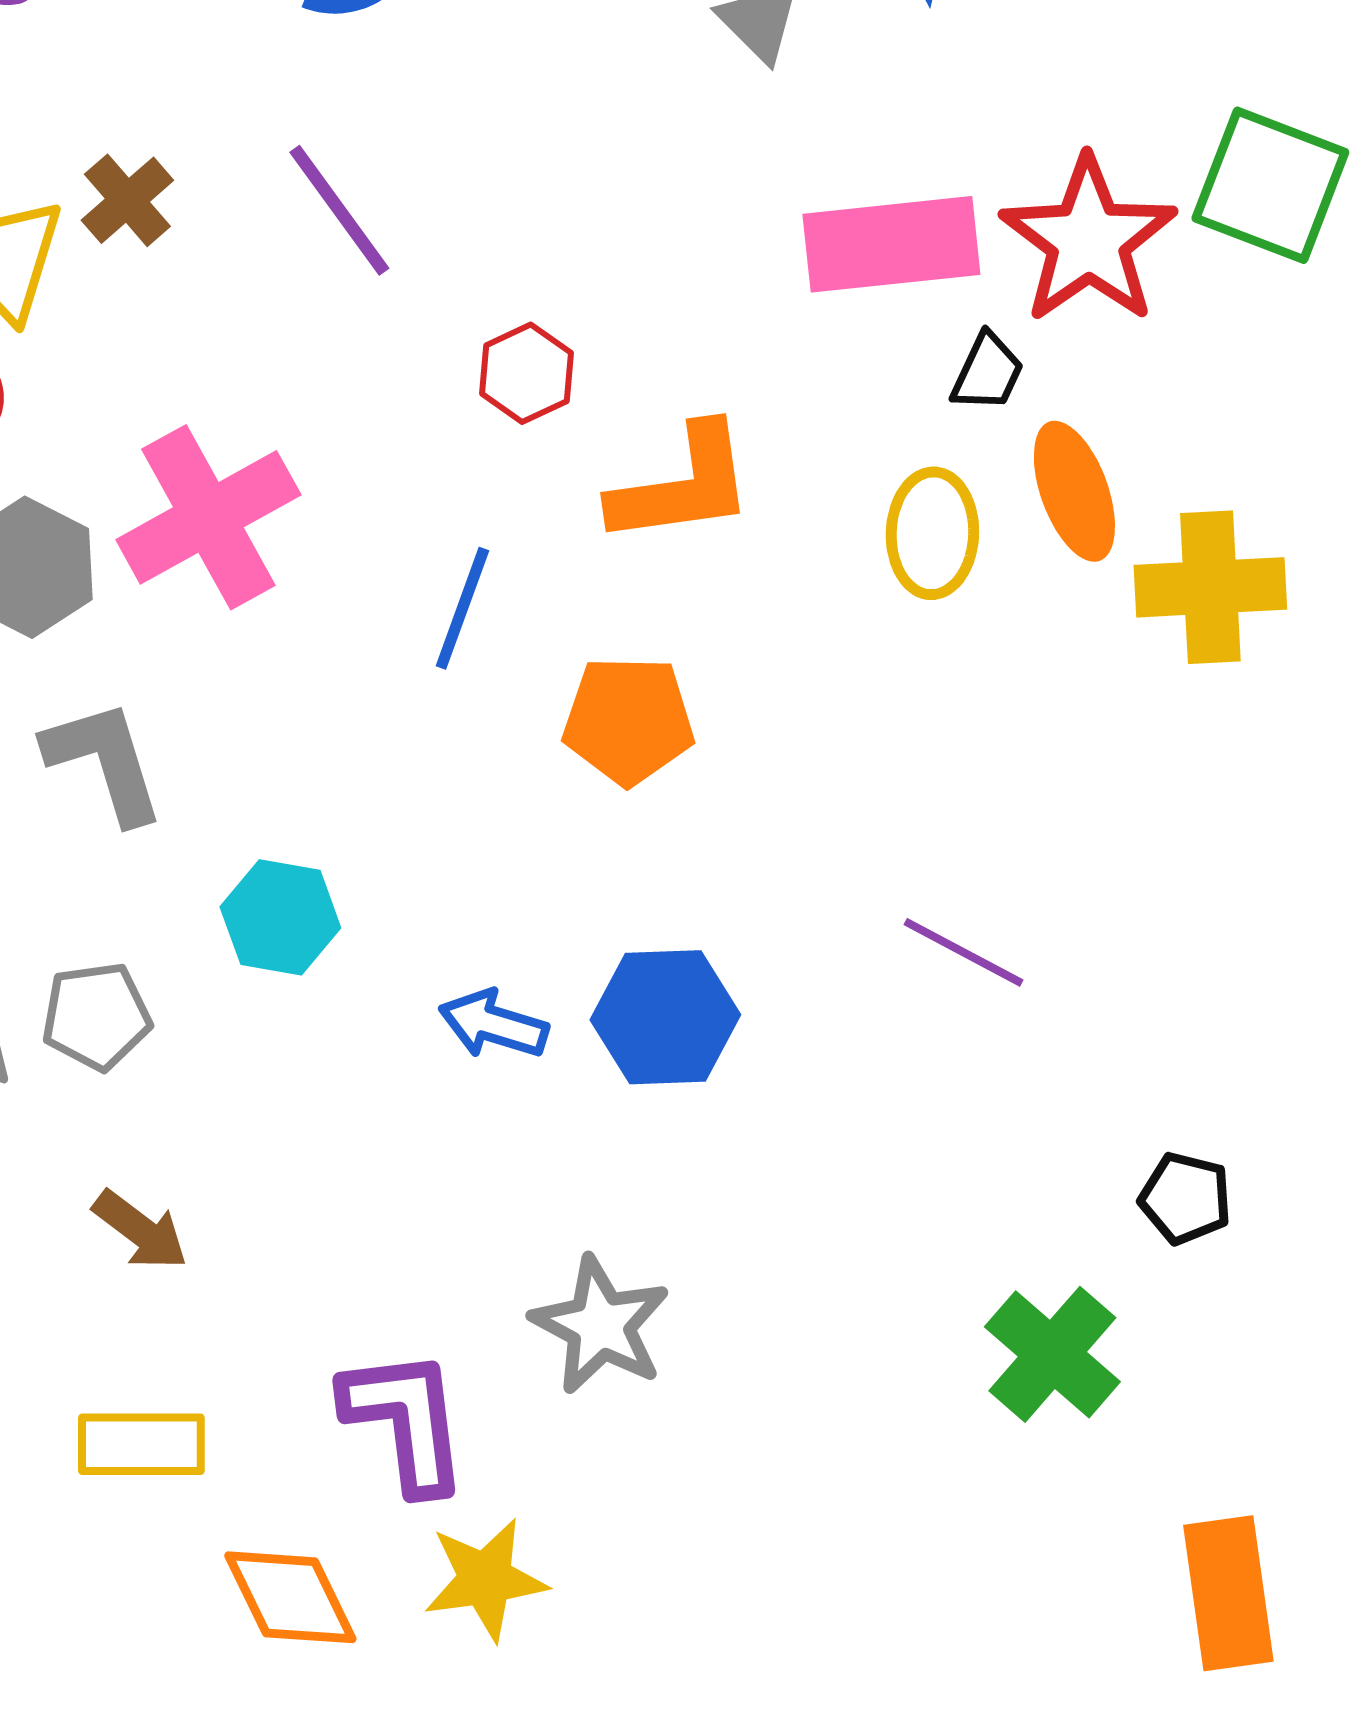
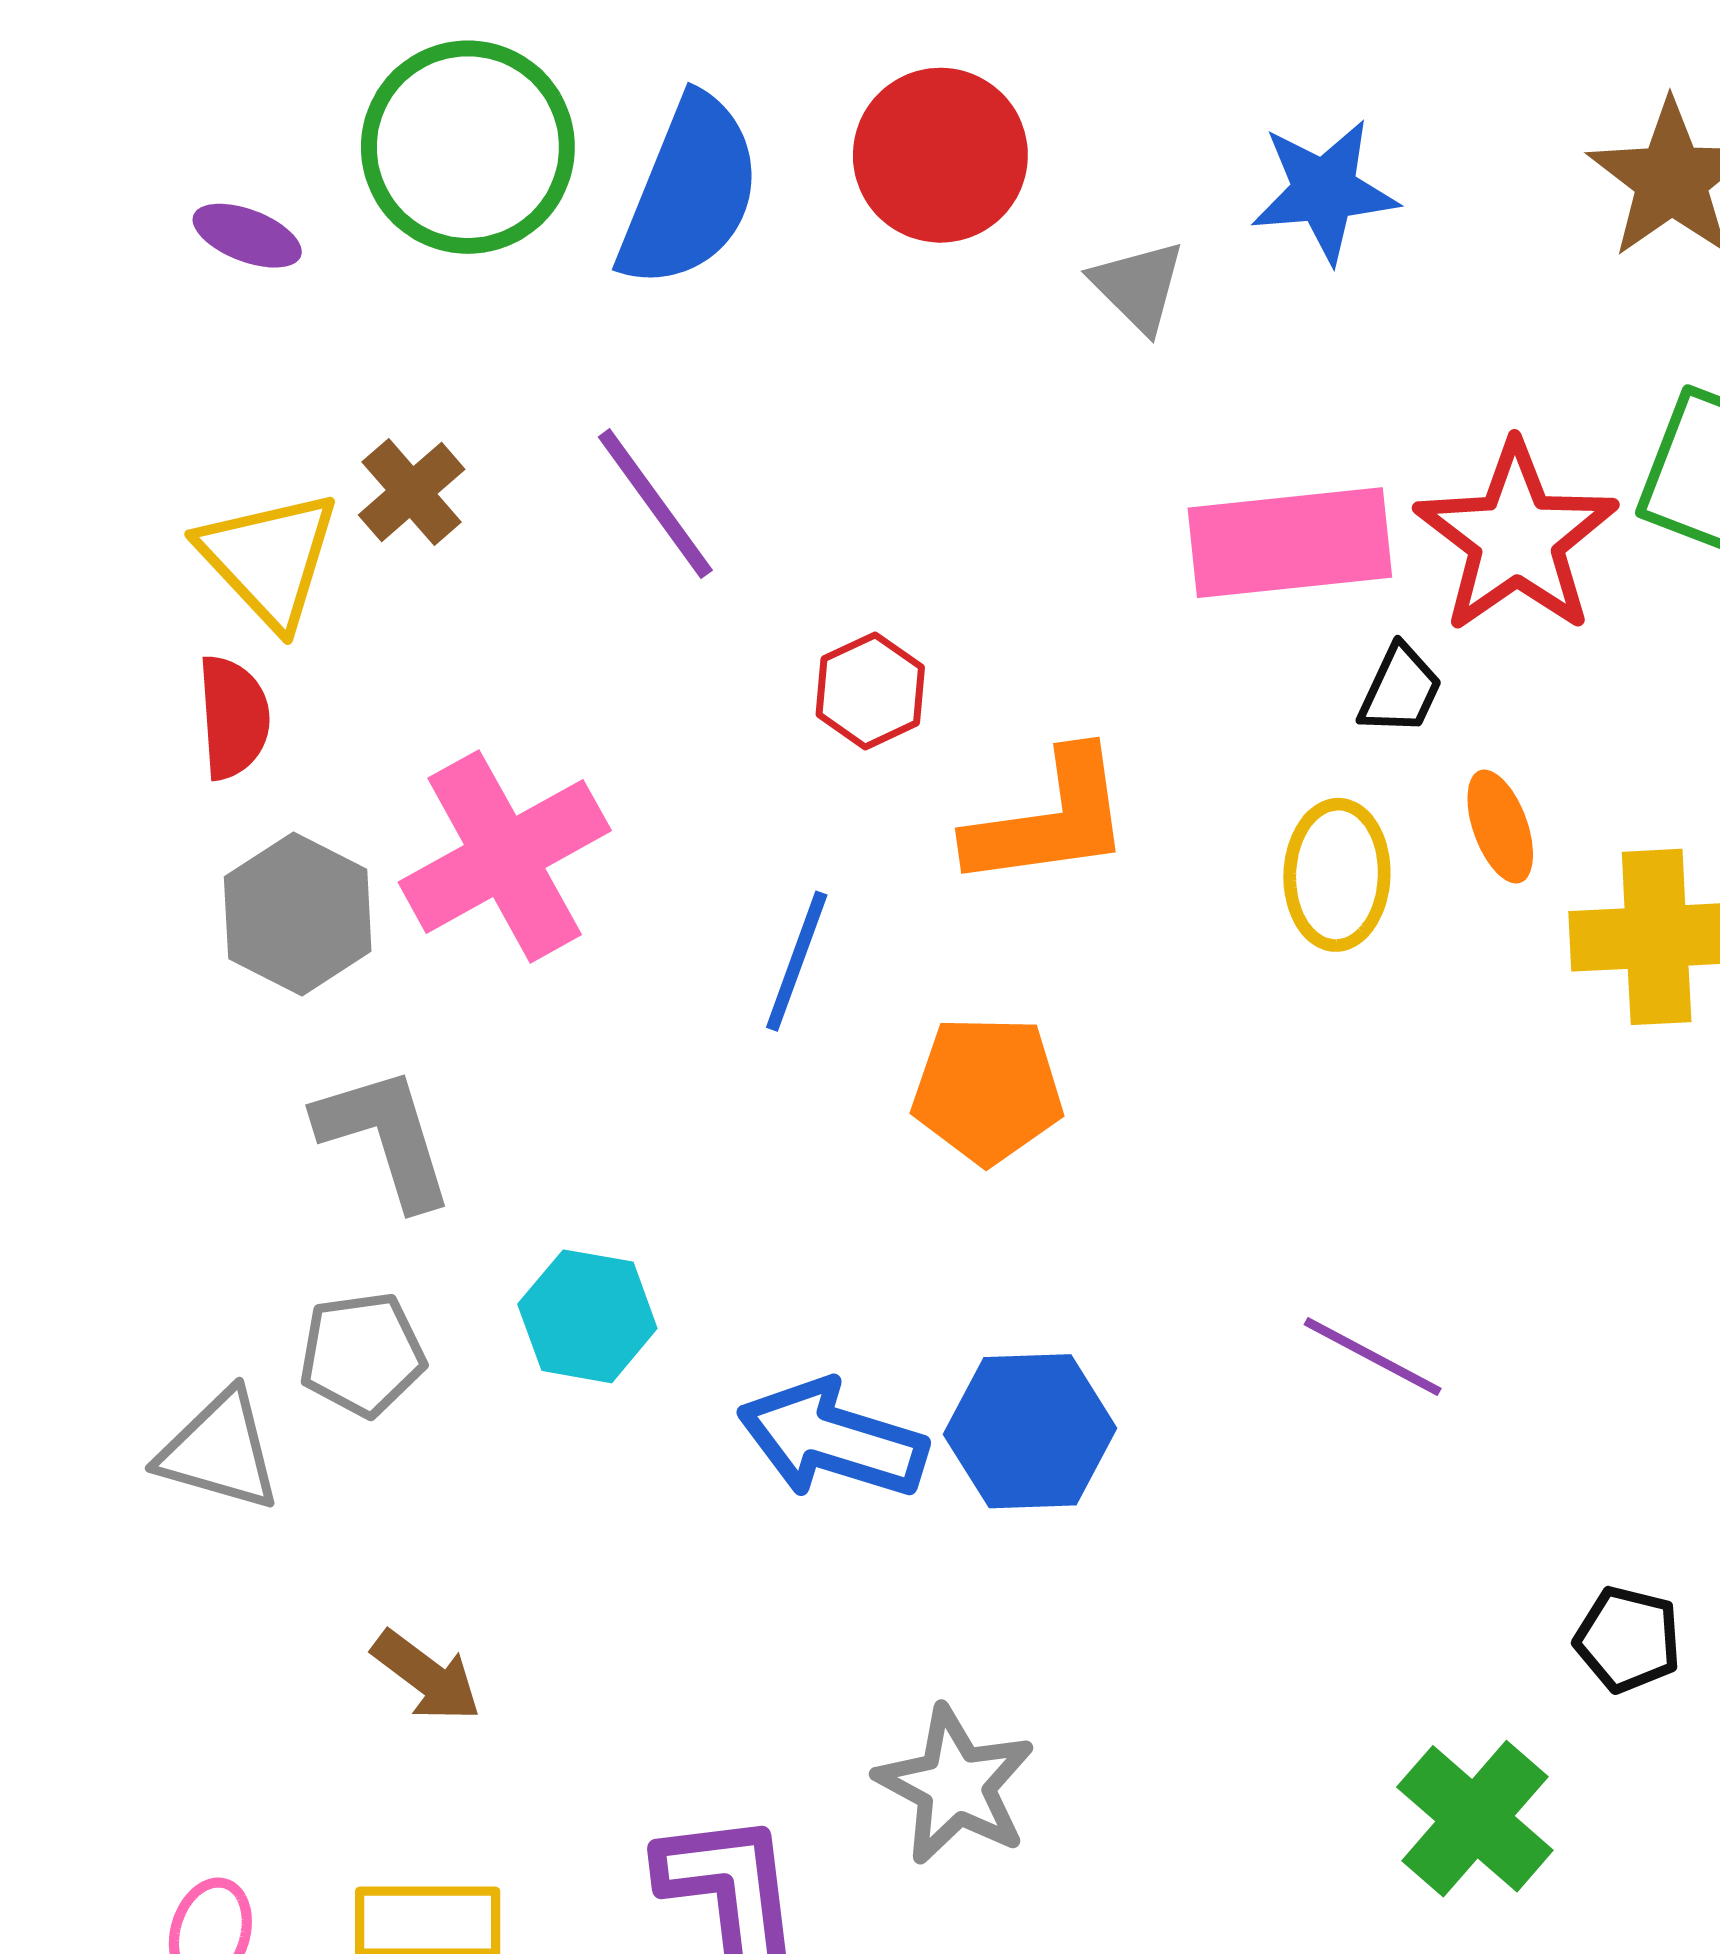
orange ellipse: (1074, 491) -> (1500, 827), size x0.7
gray pentagon: (96, 1016) -> (362, 1354), moved
blue arrow: (493, 1024) -> (832, 1439), size x1.5

